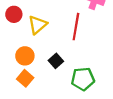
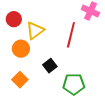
orange circle: (25, 56) -> (21, 49), moved

